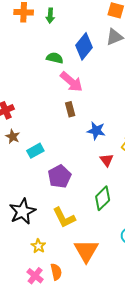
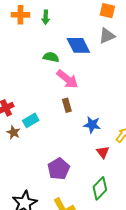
blue diamond: (84, 46) -> (78, 45), turned -65
cyan rectangle: (35, 151) -> (31, 120), moved

